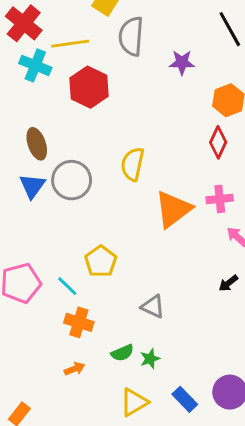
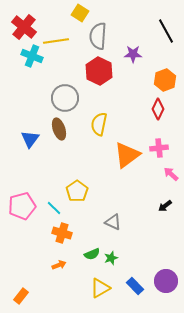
red hexagon: (89, 87) -> (99, 71), moved
brown ellipse: (37, 144) -> (59, 129), moved
gray circle: (72, 180) -> (65, 98), moved

